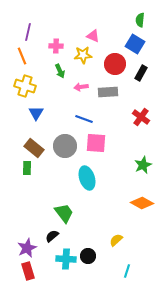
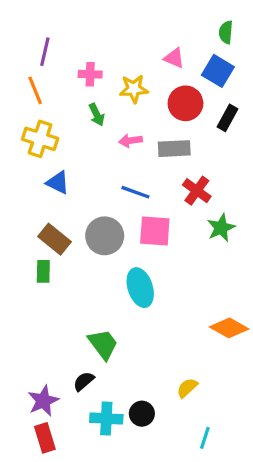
pink triangle: (93, 36) -> (174, 58), moved
blue triangle: (36, 113) -> (58, 183), turned -35
red cross: (141, 117) -> (197, 191), moved
green star: (143, 165) -> (221, 228), moved

